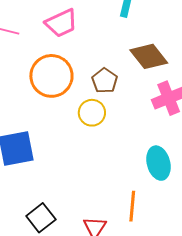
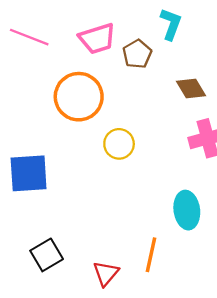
brown diamond: (149, 56) -> (191, 88), size x0.7
brown pentagon: (105, 81) -> (137, 54), moved

